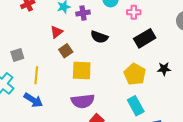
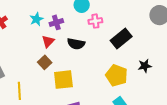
pink cross: (134, 12) -> (95, 21), moved
red triangle: (57, 32) -> (48, 41), moved

